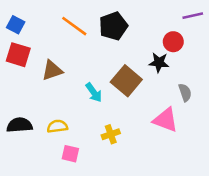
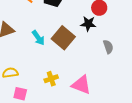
cyan arrow: (94, 92) -> (38, 38), moved
pink triangle: (165, 120) -> (81, 85), moved

